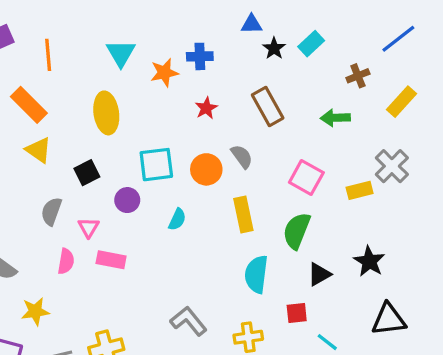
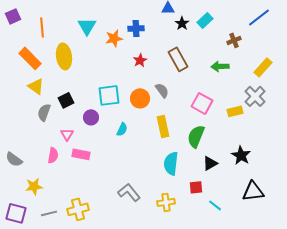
yellow rectangle: (402, 102) -> (263, 67), moved
yellow ellipse: (106, 113) -> (64, 56), moved
gray semicircle: (51, 211) -> (44, 112), moved

